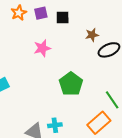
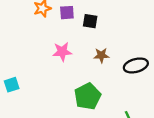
brown star: (92, 35) -> (101, 55), moved

